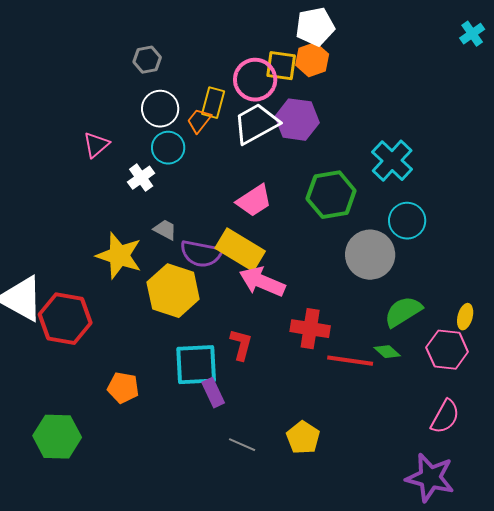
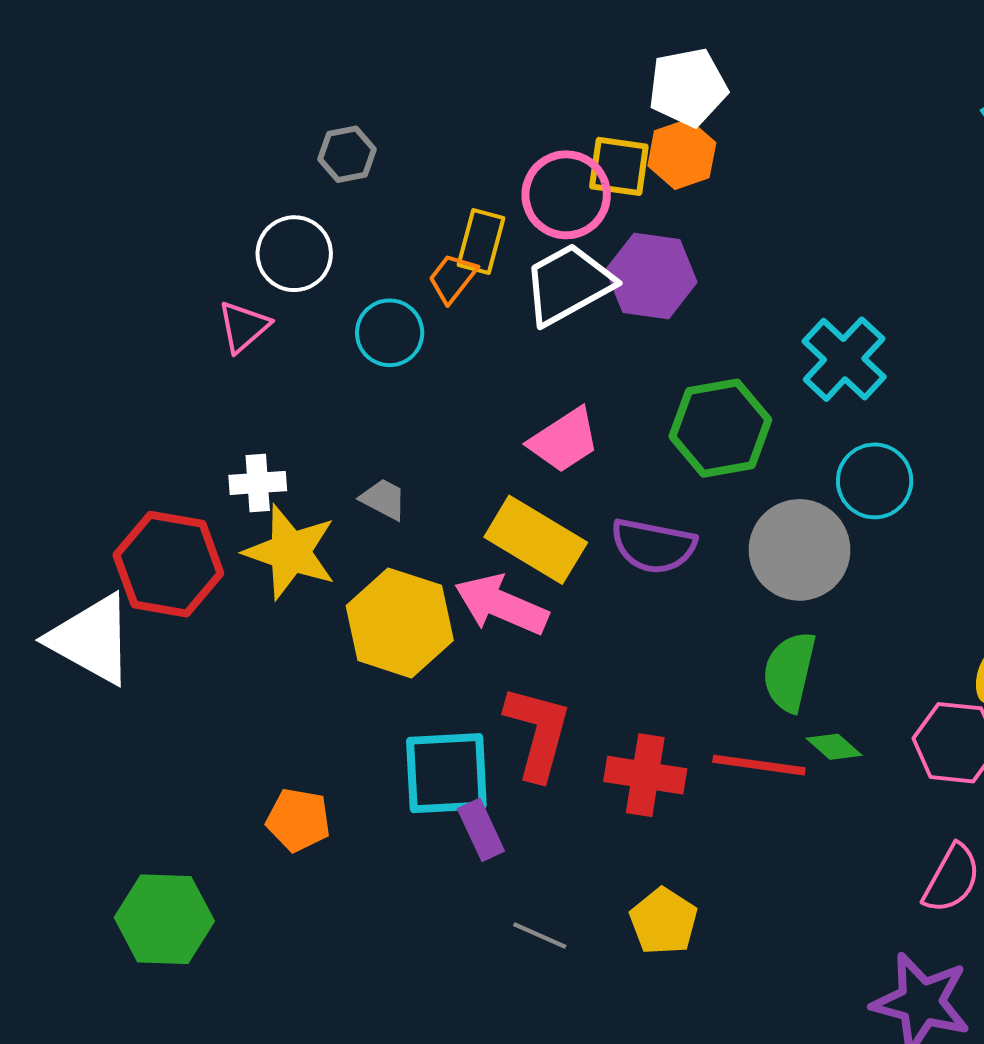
white circle: (160, 109) -> (294, 254), moved
white cross: (141, 178) -> (258, 483), moved, turned 32
purple semicircle: (201, 254) -> (653, 546), moved
pink arrow: (262, 282) -> (501, 605), moved
green semicircle: (403, 312) -> (789, 672), moved, turned -45
red hexagon: (65, 319) -> (168, 564), moved
red cross: (310, 329) -> (645, 775), moved
red L-shape: (241, 345) -> (538, 733), size x1.5

